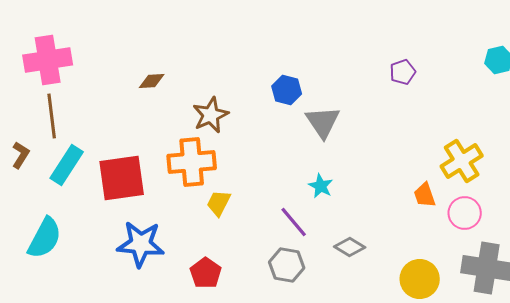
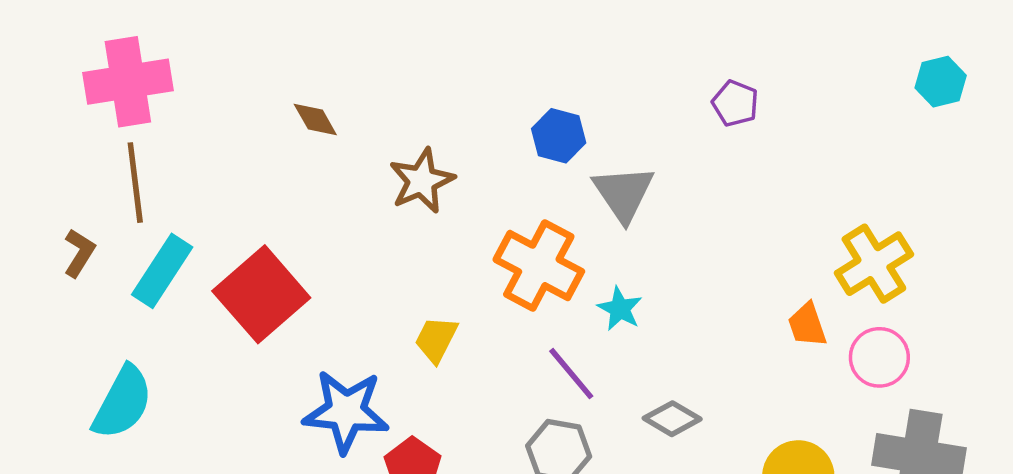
purple pentagon: (403, 72) -> (735, 103), moved, turned -30
brown diamond: (152, 81) -> (315, 120), turned 64
orange cross: (192, 162) -> (539, 265), moved, turned 33
red square: (122, 178) -> (261, 294), turned -33
blue star: (141, 244) -> (346, 411), moved

